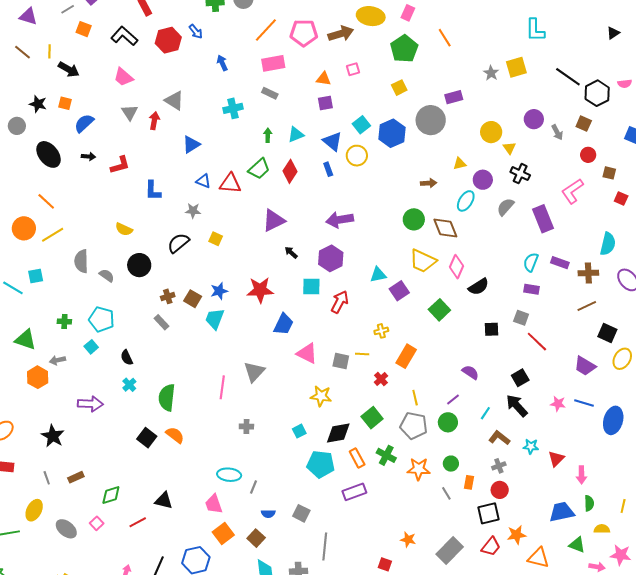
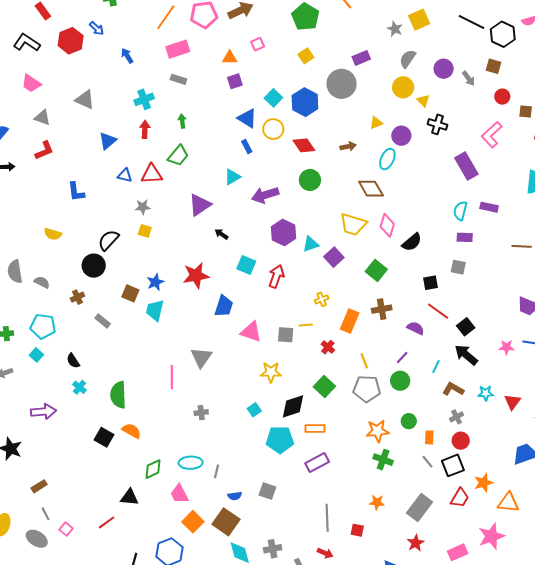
gray triangle: (130, 112) -> (42, 118), turned -30
red arrow: (154, 121) -> (145, 129), moved
cyan triangle: (296, 135) -> (232, 177), moved
red L-shape: (120, 165) -> (44, 150), moved
red diamond: (290, 171) -> (304, 145), moved, turned -60
gray semicircle: (506, 207) -> (408, 59), moved
gray star: (193, 211) -> (143, 207), moved
green circle: (414, 219) -> (310, 180), moved
purple hexagon: (331, 258) -> (284, 233), moved
black circle: (139, 265) -> (94, 266), moved
brown cross: (588, 273) -> (382, 309), moved
cyan square: (311, 286) -> (246, 265), turned 30
brown cross: (168, 296) -> (77, 297), moved
brown line: (587, 306) -> (522, 246), turned 36
red line: (537, 342) -> (438, 311), moved
green cross: (386, 455) -> (383, 460), moved
orange rectangle: (357, 458) -> (315, 429), turned -54
gray line: (47, 478) -> (46, 514), moved
gray line: (446, 493) -> (427, 462), moved
green diamond: (111, 495) -> (153, 469), moved
brown square: (256, 538) -> (226, 522), size x1.5
gray line: (325, 546) -> (327, 518), moved

